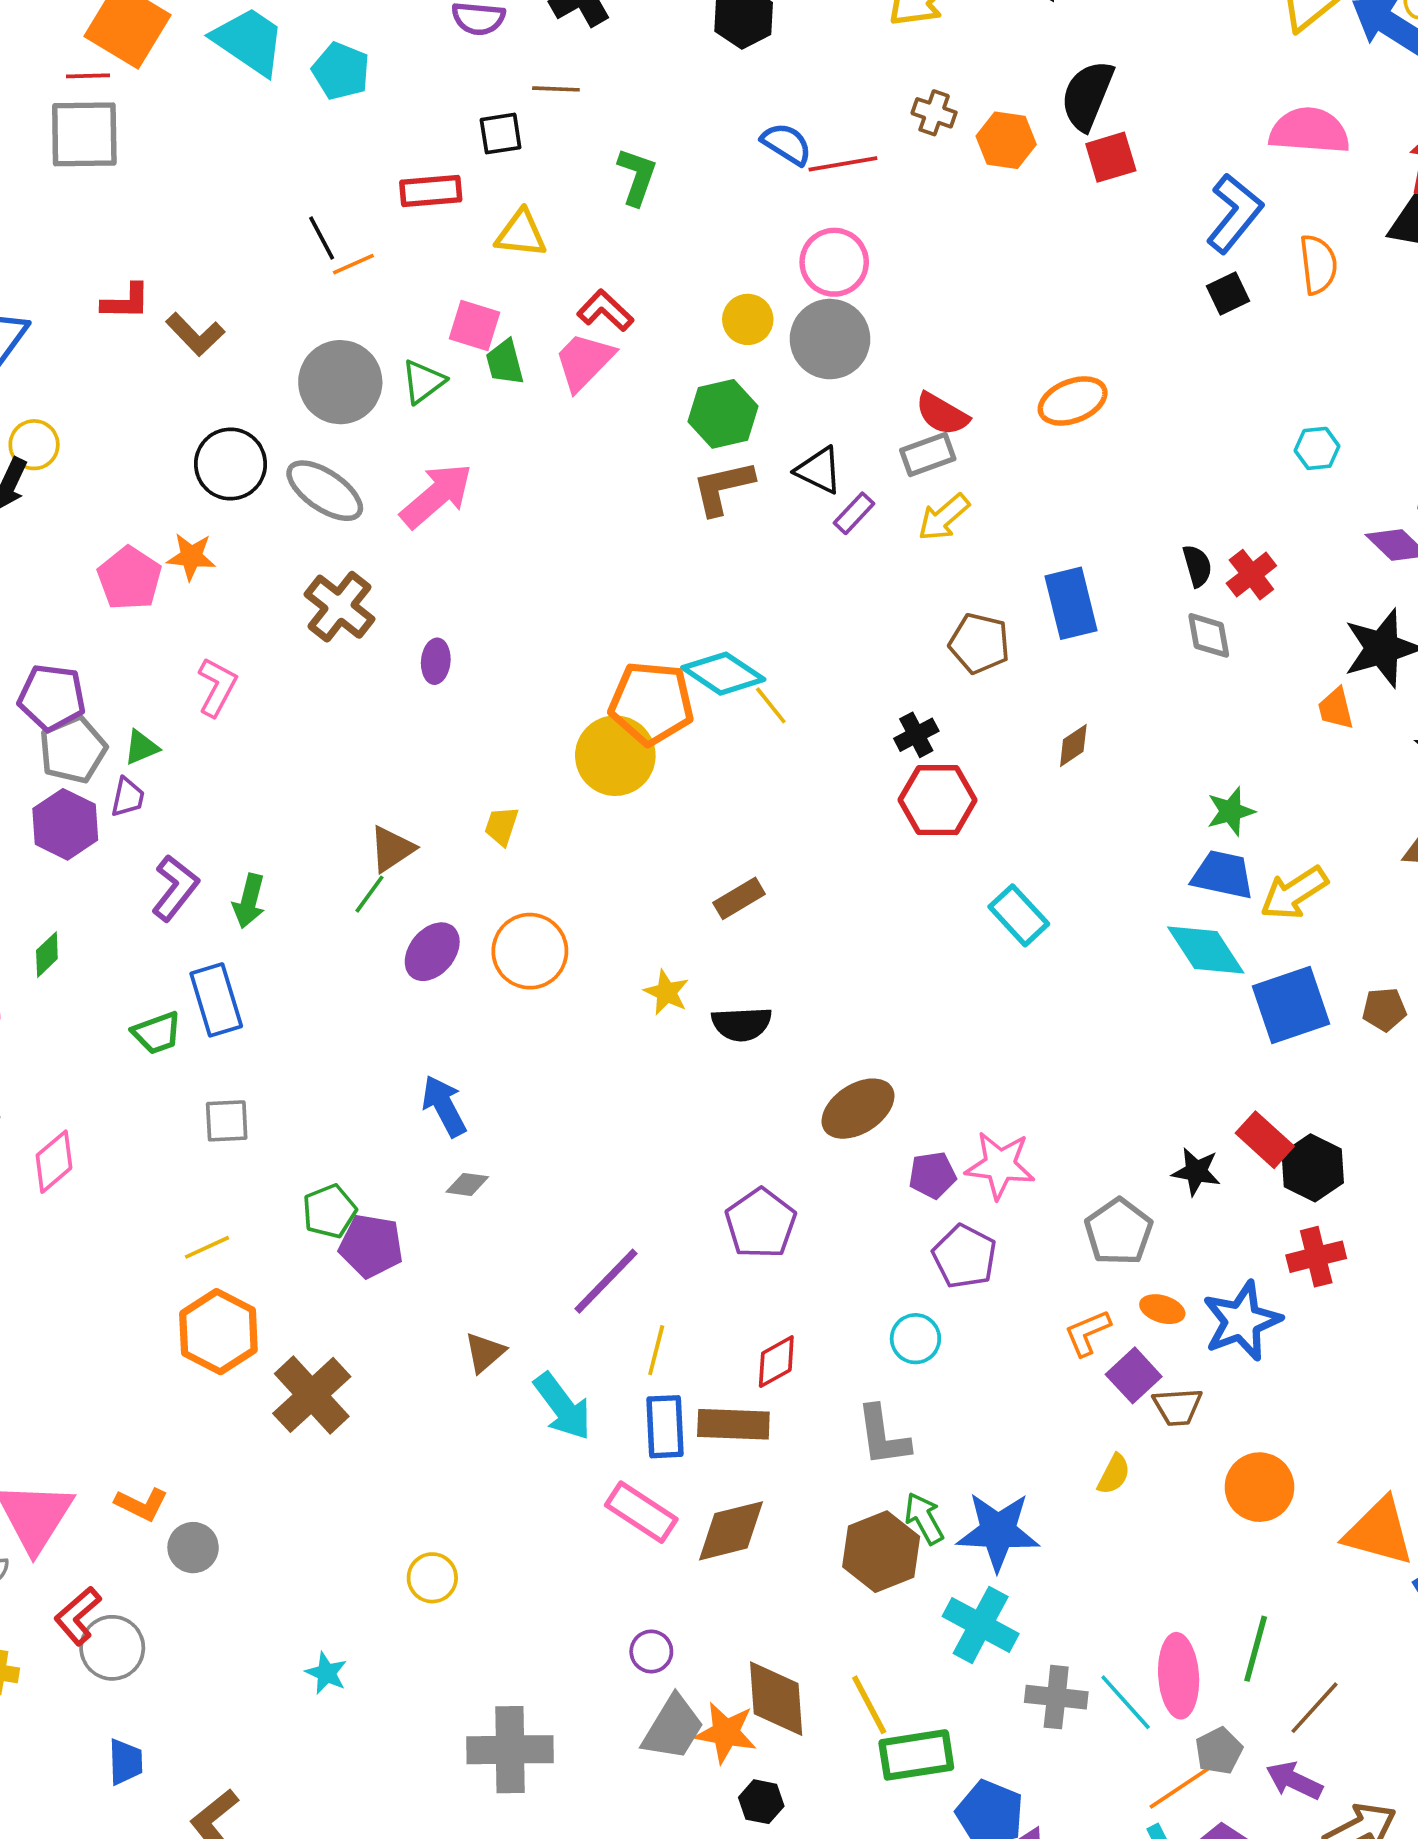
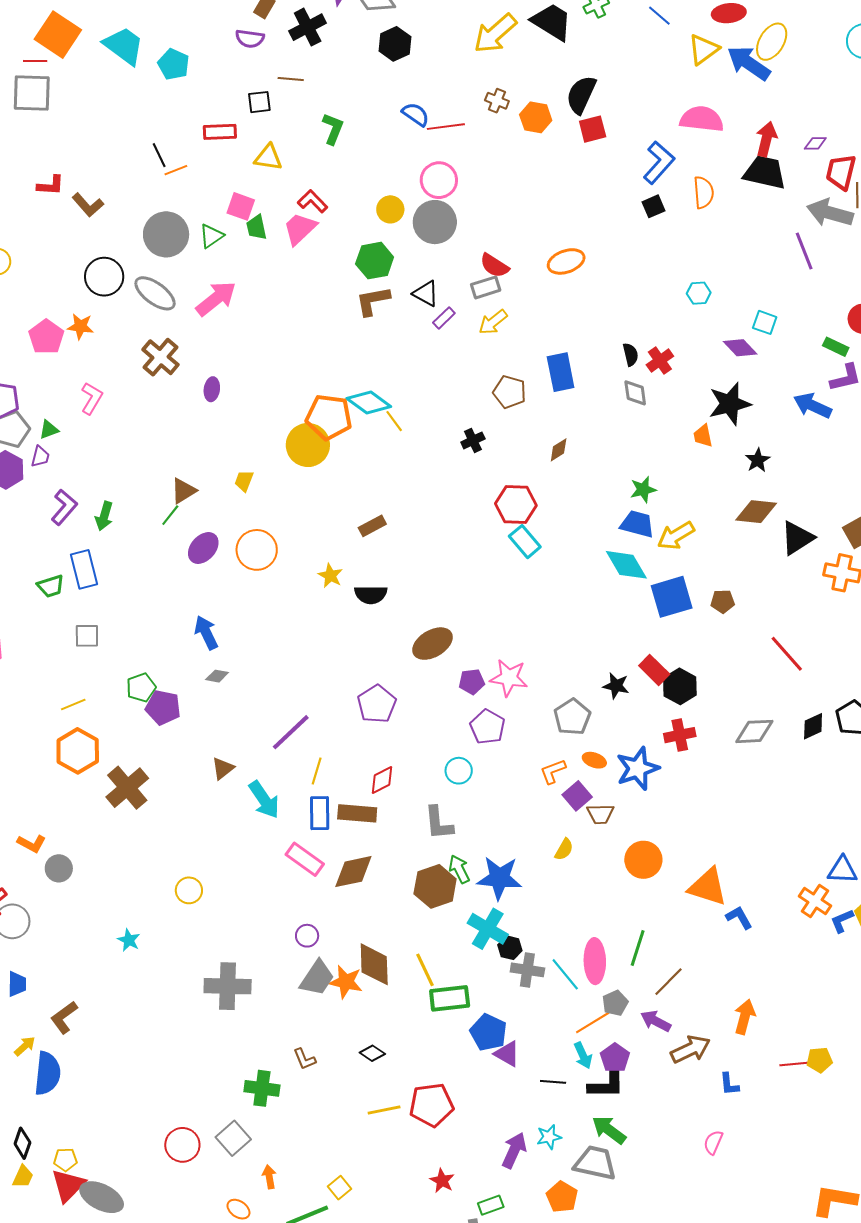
red hexagon: (937, 800) -> (516, 505), moved
black hexagon: (761, 1802) -> (510, 948), moved

